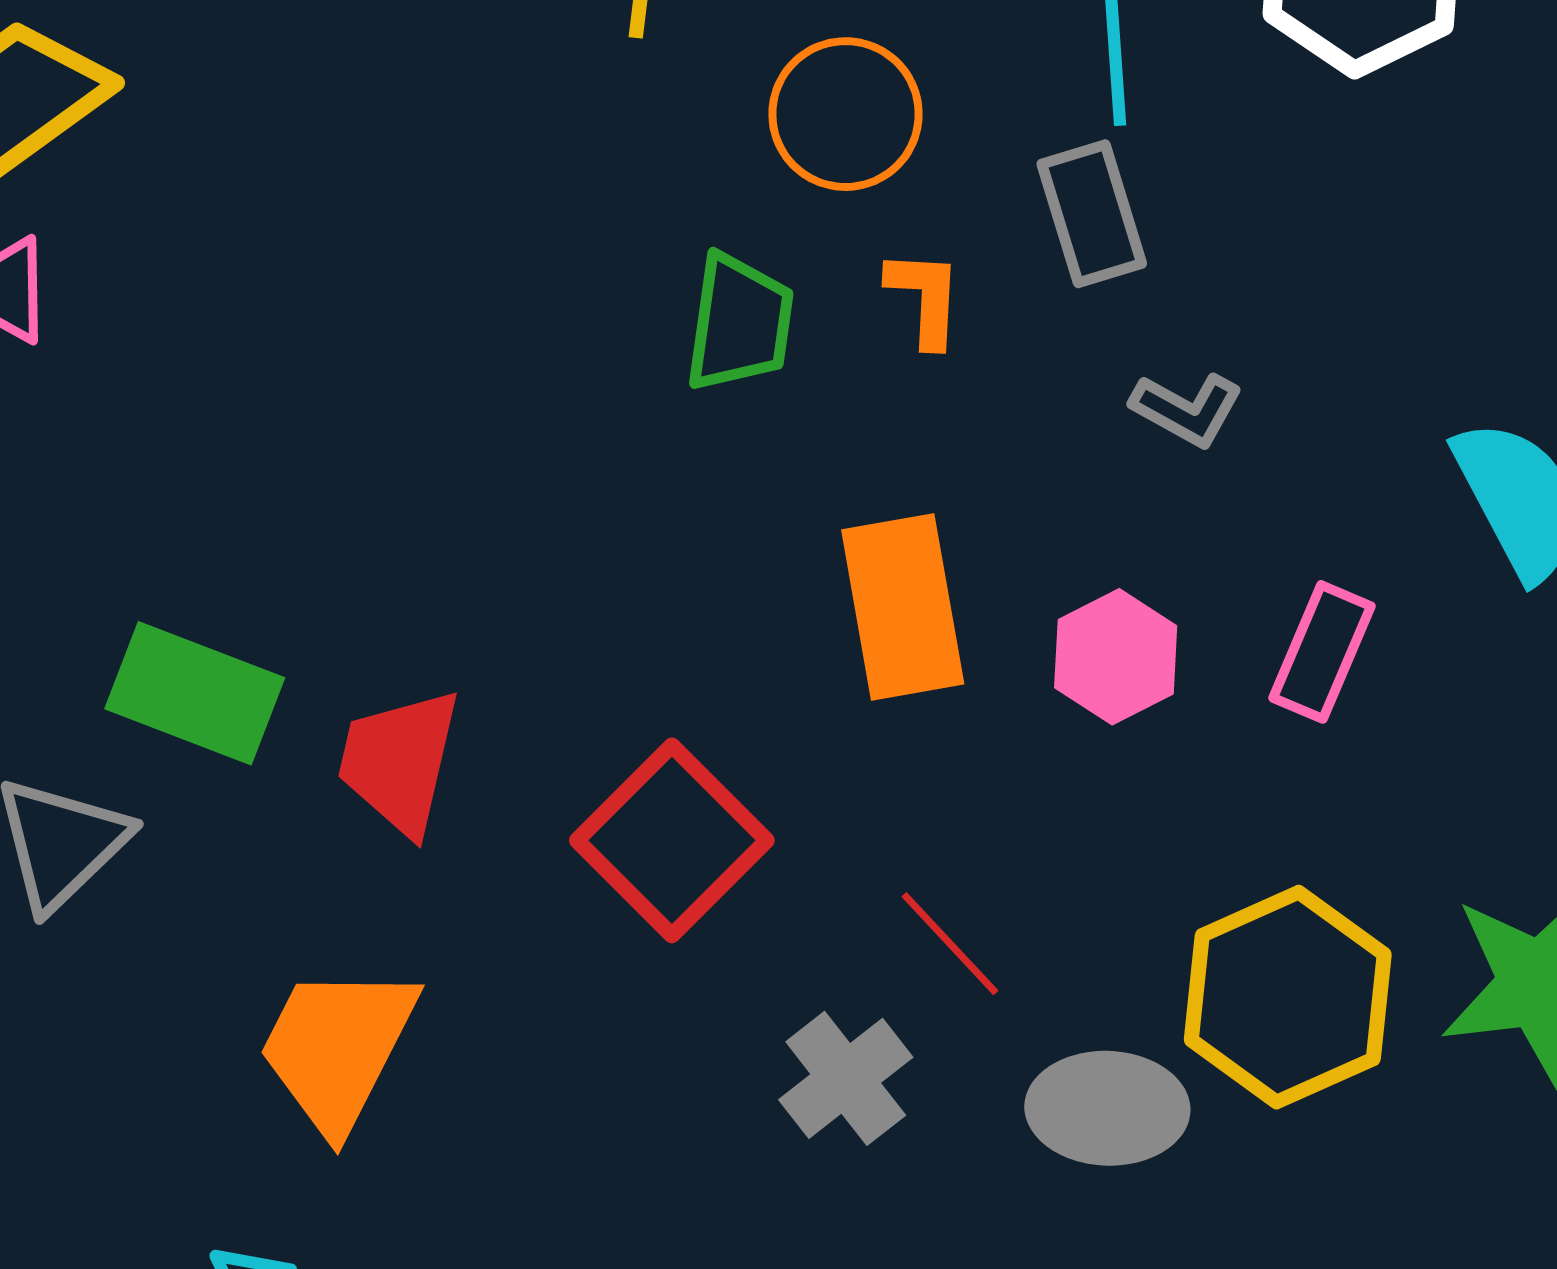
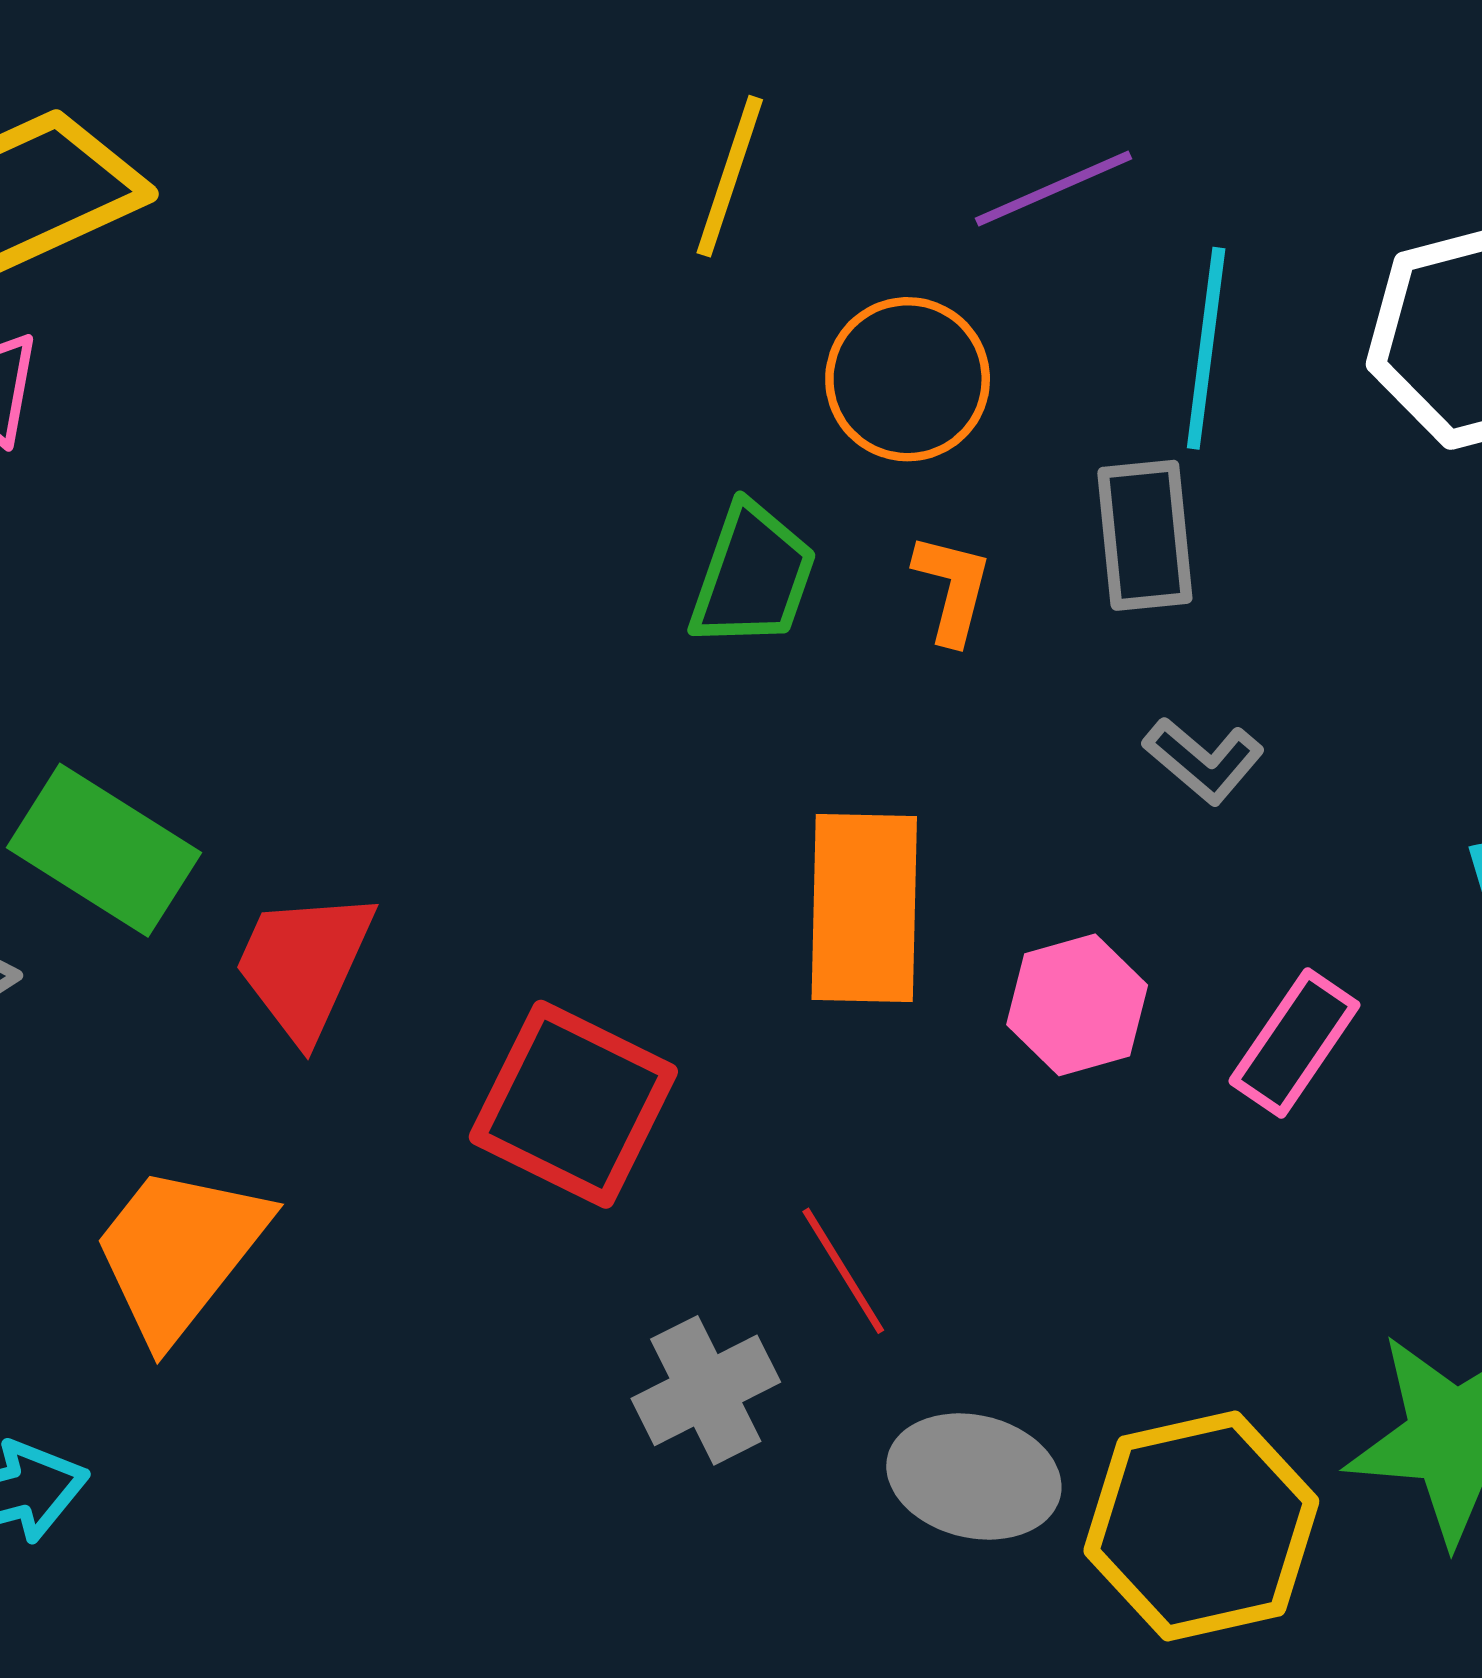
red square: (672, 840) -> (573, 1104), turned -30
yellow hexagon: (1288, 997) -> (1201, 1526), moved

